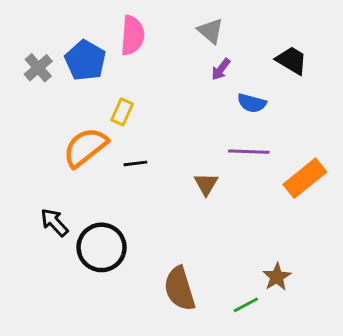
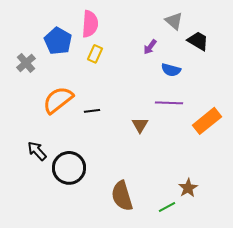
gray triangle: (211, 31) -> (174, 21), moved
gray cross: (38, 68) -> (26, 63), moved
yellow rectangle: (122, 112) -> (95, 54), moved

